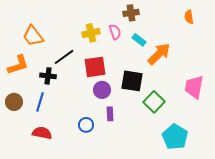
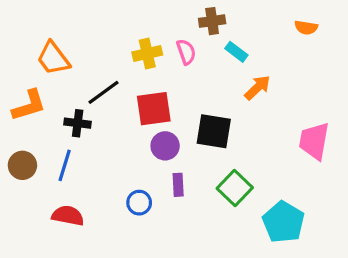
orange semicircle: (189, 17) -> (306, 28), turned -72
cyan rectangle: (139, 40) -> (236, 52), moved
orange arrow: (159, 54) -> (257, 88), size x0.7
green square: (154, 102) -> (235, 188), moved

